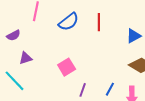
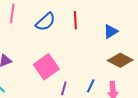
pink square: (67, 67) -> (46, 67), size x1.4

